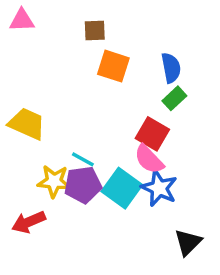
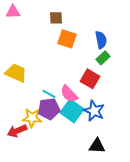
pink semicircle: (149, 159) -> (69, 94), moved
yellow star: (54, 181) -> (32, 118), moved
black triangle: (188, 242) -> (97, 146), moved, turned 48

